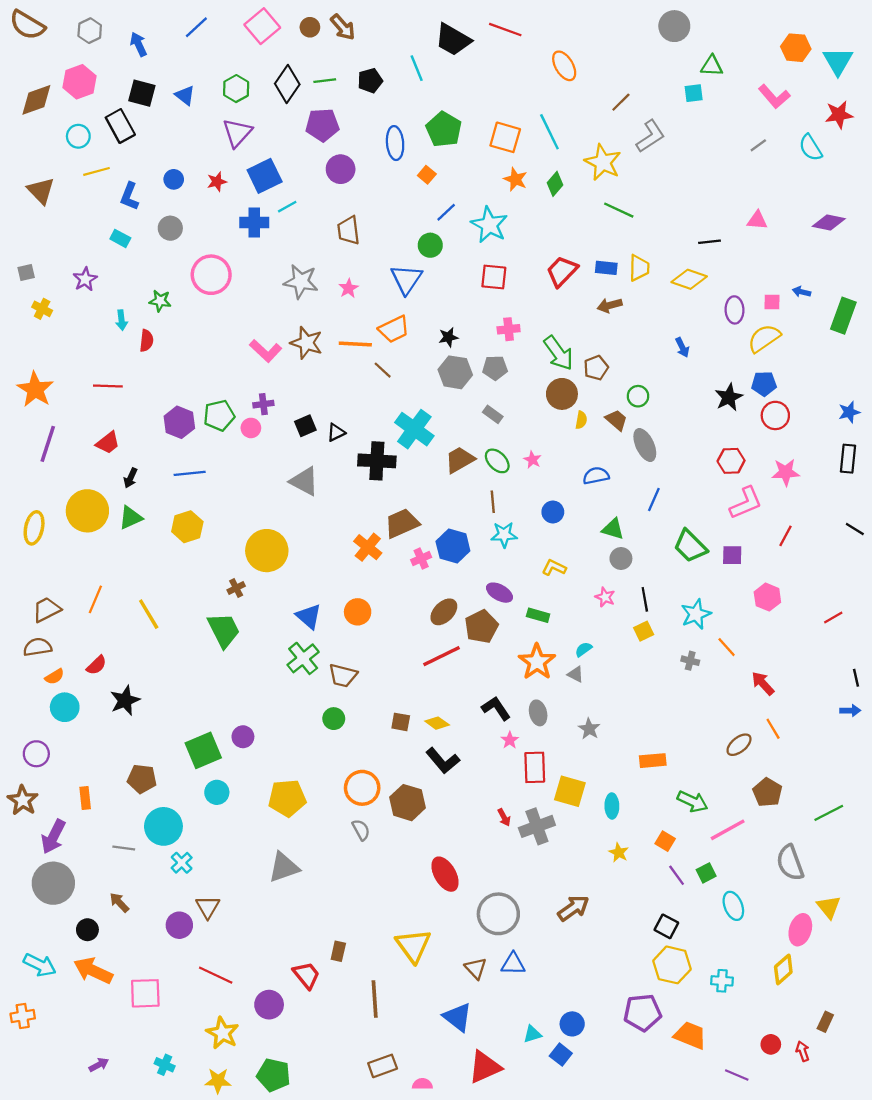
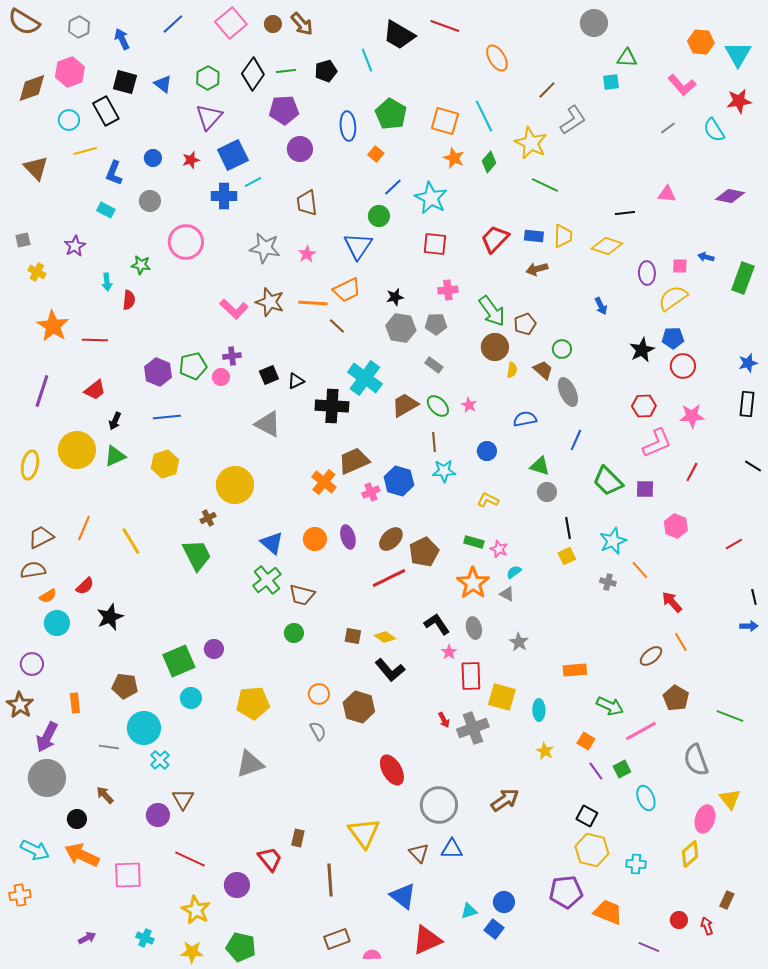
orange star: (35, 389) -> (53, 326), moved
purple ellipse: (499, 593) -> (348, 537), moved, turned 45
pink star: (605, 597) -> (499, 549), moved
orange circle: (362, 788) -> (319, 694), size x0.7
green line: (829, 813) -> (730, 716), turned 48

